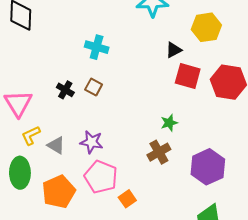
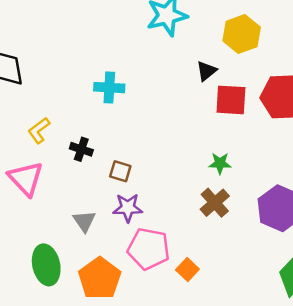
brown square: (94, 87) -> (120, 171), moved
green star: (169, 123) -> (220, 163), turned 30
yellow L-shape: (31, 135) -> (39, 130), moved
gray triangle: (56, 145) -> (84, 221), turned 36

